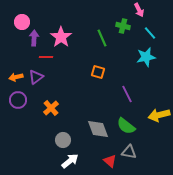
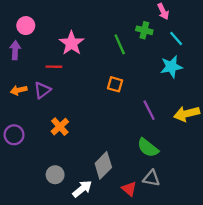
purple arrow: (34, 38) -> (15, 50), moved
purple circle: (18, 100) -> (14, 135), moved
yellow arrow: (159, 115) -> (187, 114), moved
gray diamond: (98, 129) -> (103, 165), moved, turned 65
gray circle: (63, 140) -> (55, 175), moved

